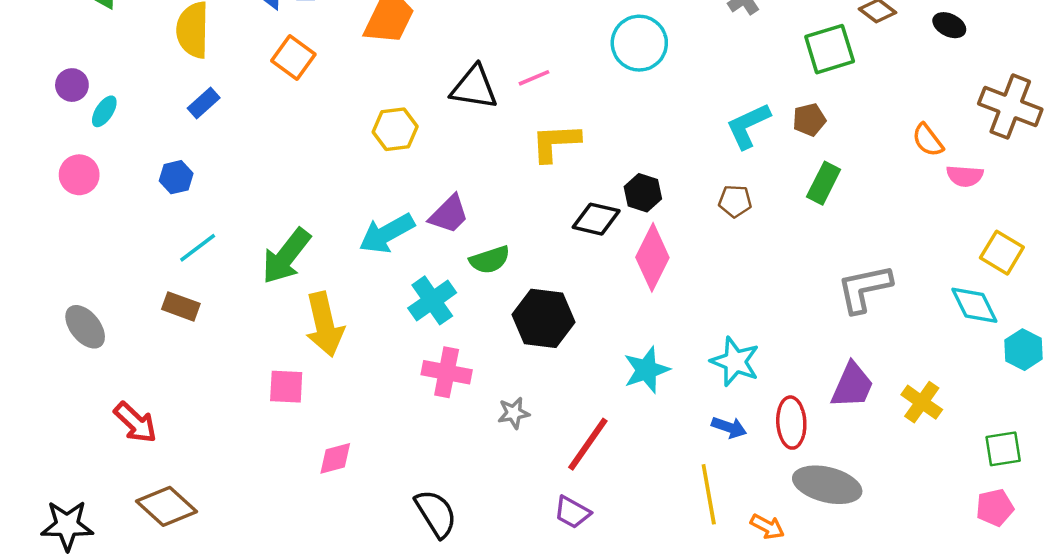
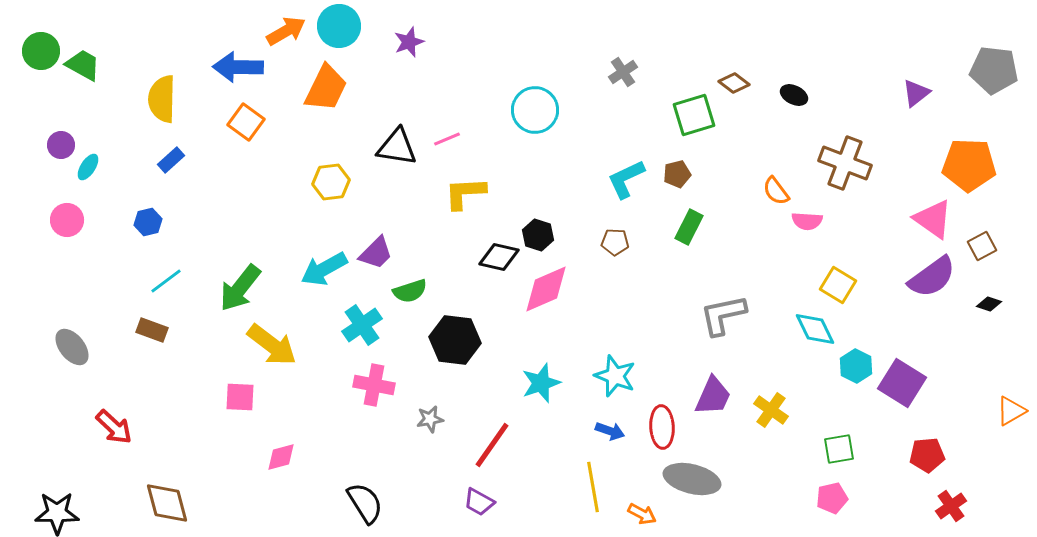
pink diamond: (652, 257) -> (546, 289), turned 40
yellow arrow: (324, 324) -> (272, 345), turned -40
brown diamond: (167, 506) -> (167, 503), moved, turned 33

